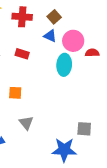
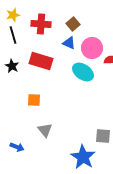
red rectangle: (22, 54) -> (41, 61), size x1.6
cyan ellipse: (64, 65) -> (83, 72), turned -60
blue star: (64, 150) -> (83, 157), turned 30

